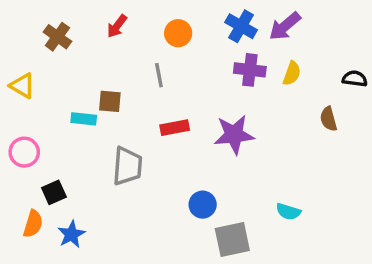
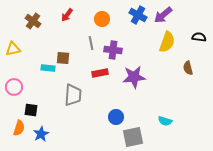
purple cross: (250, 70) -> (113, 50), moved
yellow semicircle: (292, 73) -> (167, 42), size x1.5
black semicircle: (355, 79) -> (199, 37), moved
yellow triangle: (22, 86) -> (13, 49), turned -42
black square: (54, 192) -> (31, 110), turned 32

